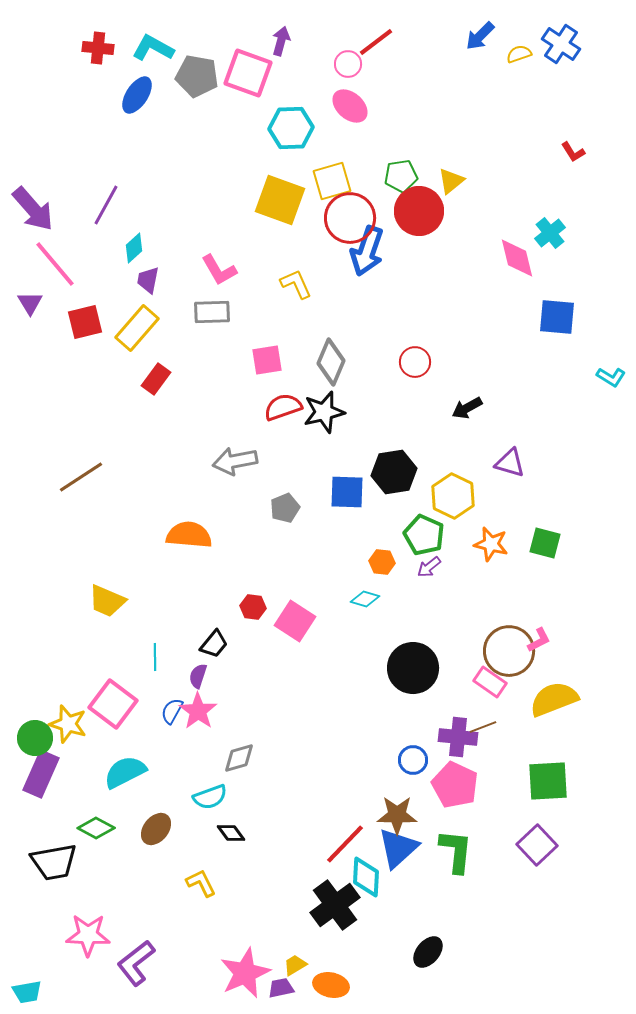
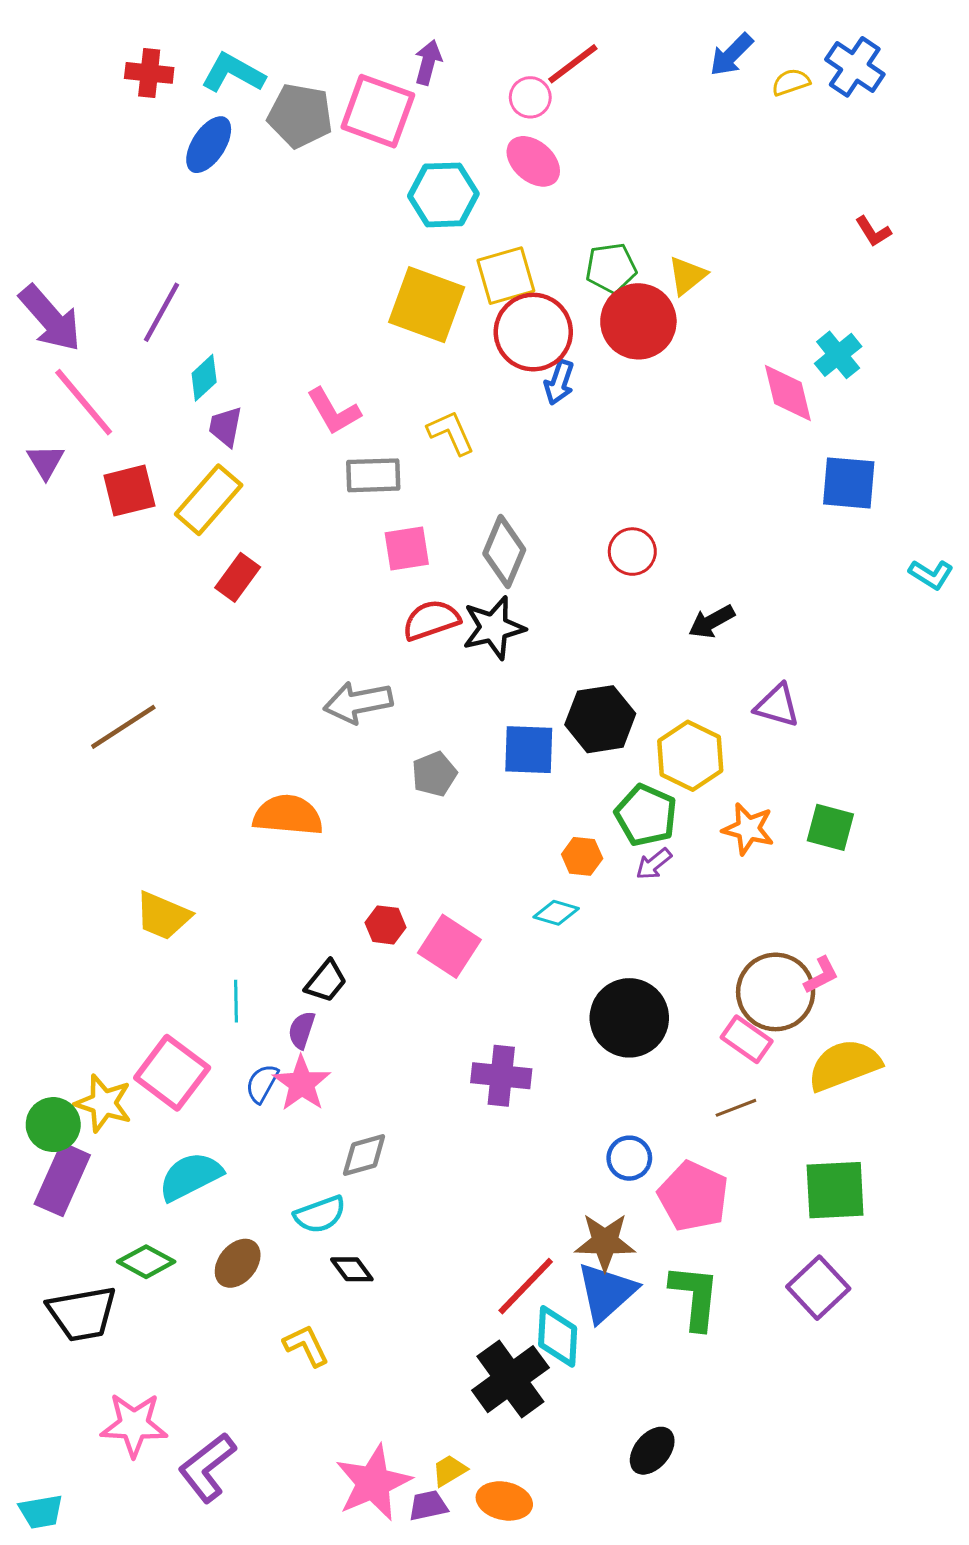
blue arrow: (367, 251) -> (559, 382), size x0.6
gray rectangle: (212, 312) -> (373, 475), moved
purple cross: (458, 737) -> (501, 1076), moved

